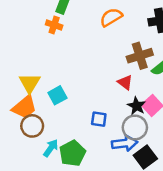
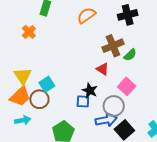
orange cross: (54, 25) -> (29, 32), moved, turned 32
black star: (137, 106) -> (90, 91), moved
brown circle: (32, 126) -> (39, 99), moved
cyan arrow: (51, 148) -> (23, 120), moved, turned 49

